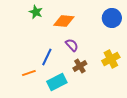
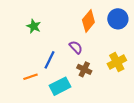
green star: (36, 12) -> (34, 26), moved
orange diamond: (64, 21) -> (88, 21), moved, turned -55
brown cross: (80, 66) -> (84, 69), turned -32

